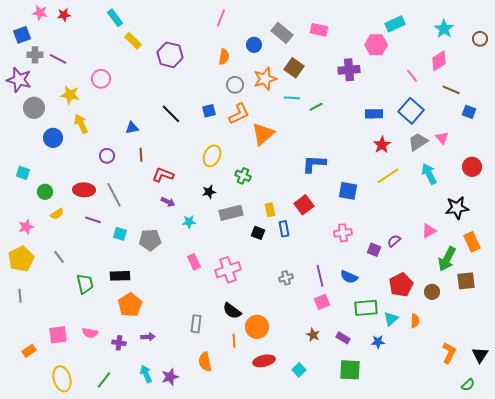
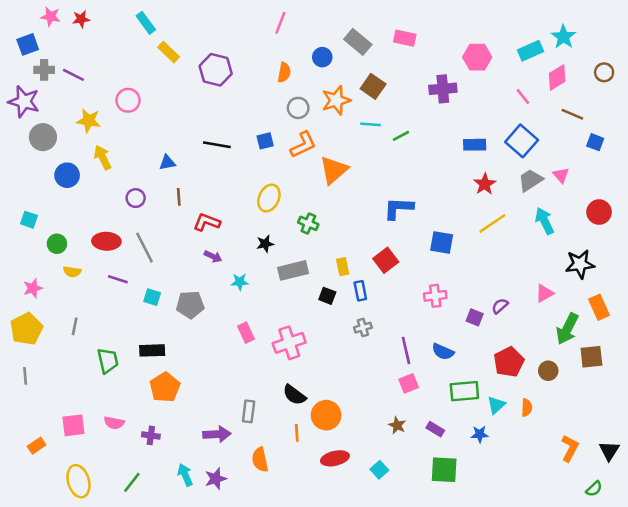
cyan rectangle: (395, 24) -> (530, 51), moved
brown circle: (480, 39) -> (604, 72), moved
black line: (171, 114) -> (217, 145), turned -35
yellow semicircle: (57, 214) -> (72, 272), turned 40
gray line: (59, 257) -> (75, 326), turned 48
gray cross: (286, 278) -> (363, 328), moved
purple arrow: (148, 337) -> (217, 434), moved, size x1.5

